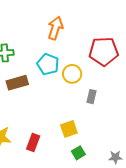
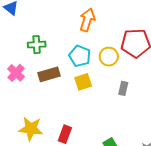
yellow circle: (72, 74) -> (109, 57), moved
yellow square: (69, 129) -> (83, 82), moved

